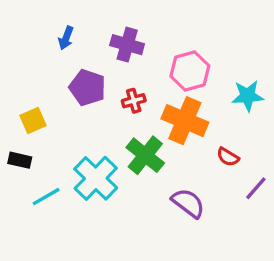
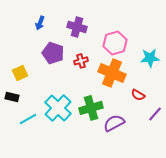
green cross: (145, 155) -> (91, 108), moved, turned 35
purple semicircle: (188, 203) -> (114, 123), turned -65

